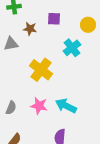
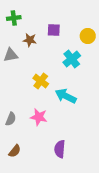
yellow cross: (41, 70) -> (41, 81), size x0.7
cyan arrow: (66, 106) -> (66, 96), moved

